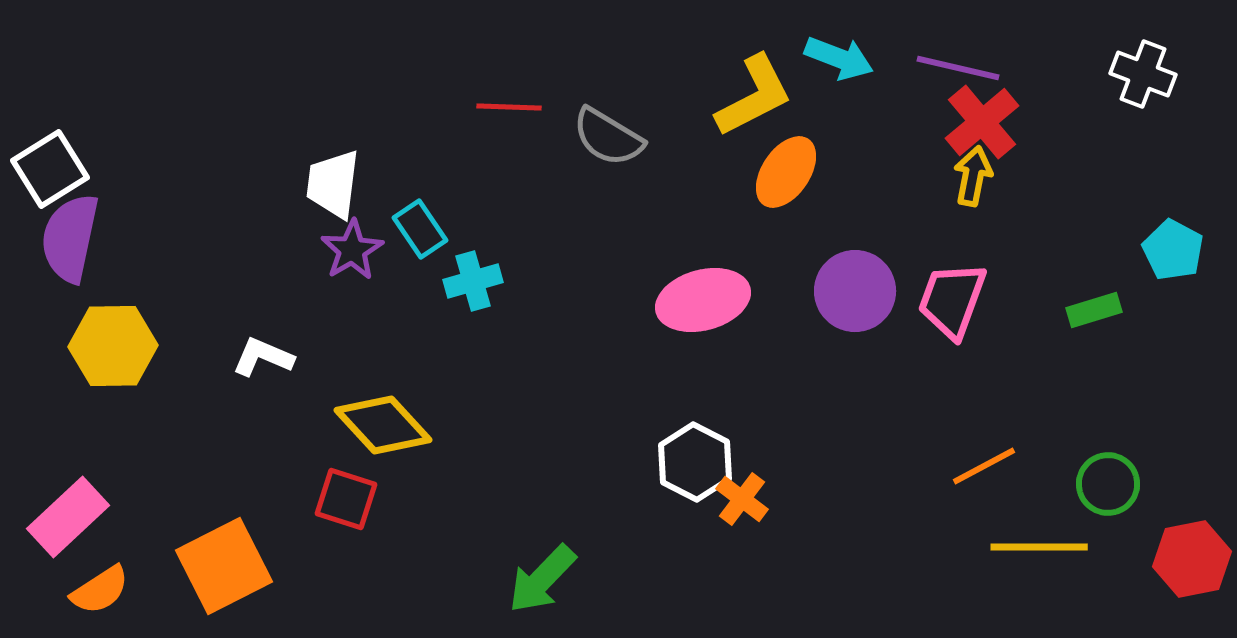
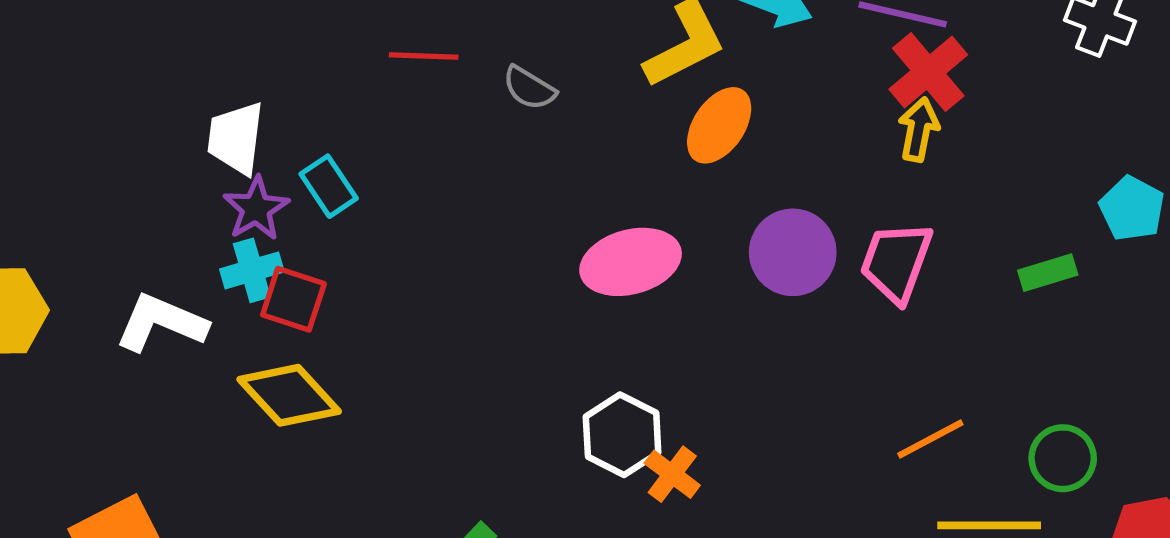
gray semicircle: (608, 137) -> (529, 88), size x0.7
cyan cross: (473, 281) -> (252, 270), moved
white L-shape: (263, 357) -> (161, 323), size x1.4
red square: (346, 499) -> (293, 299), moved

